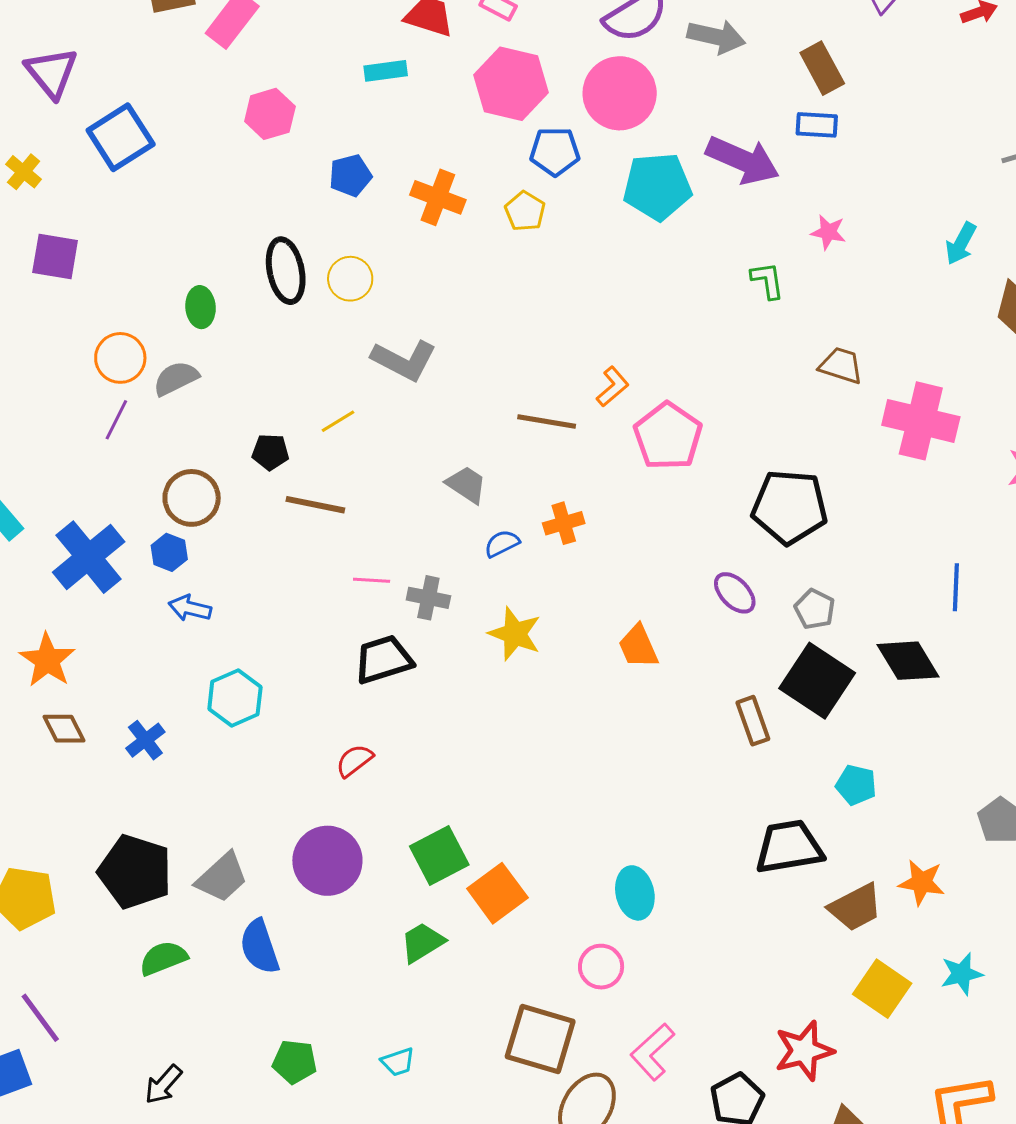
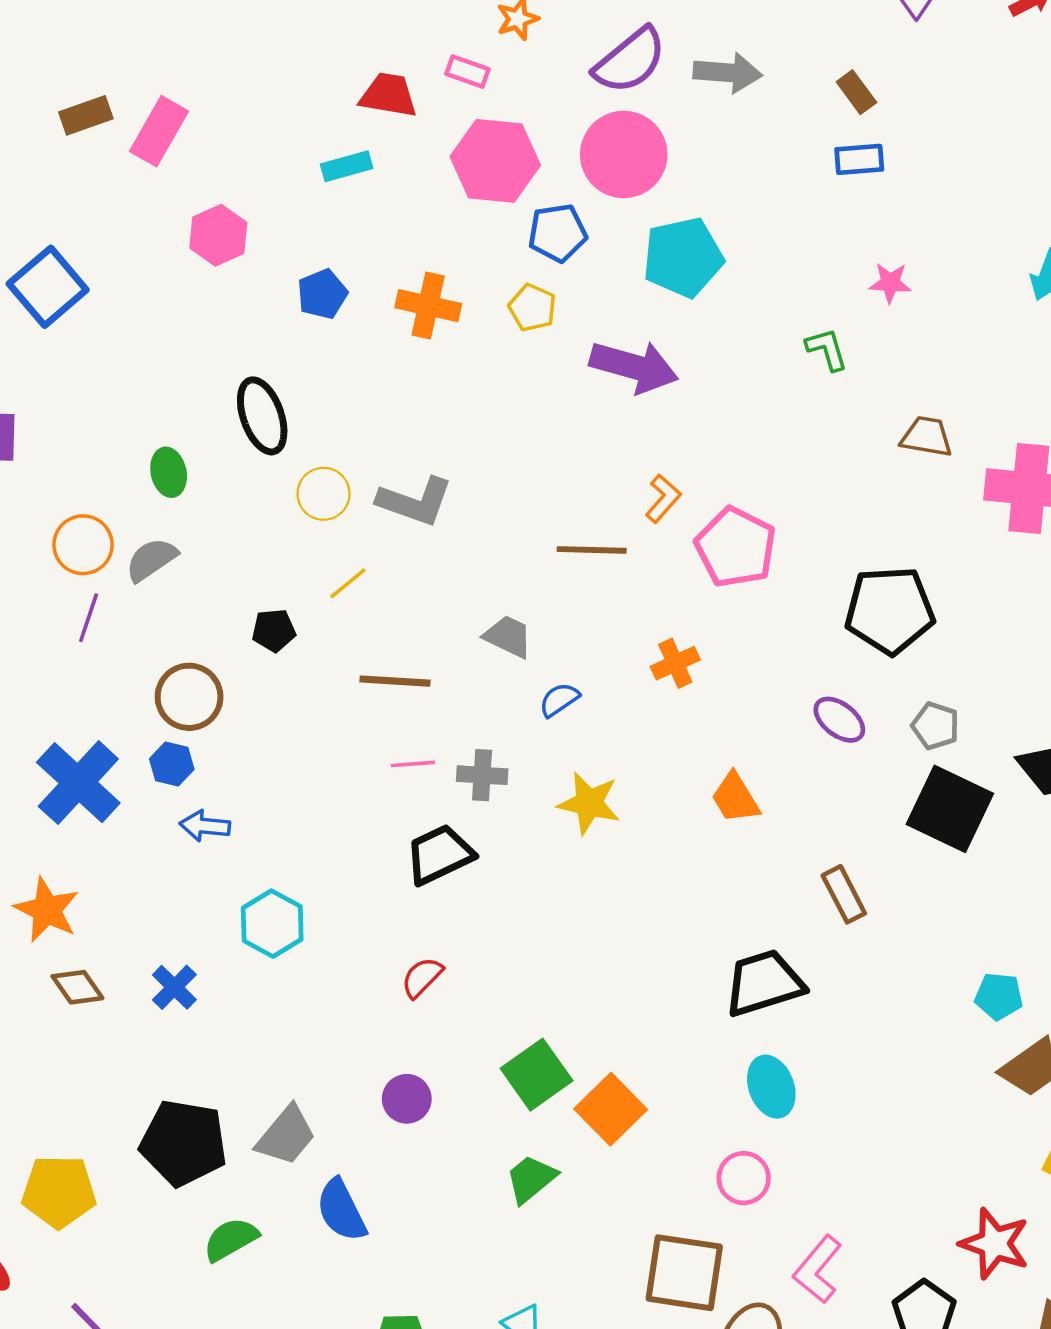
brown rectangle: (822, 68) -> (856, 92), size x0.7
purple arrow: (743, 160) -> (634, 367), moved
yellow circle: (350, 279) -> (324, 494), moved
brown line: (315, 505) -> (395, 681), moved
orange cross: (564, 523) -> (675, 663), moved
brown rectangle: (753, 721) -> (844, 894), moved
cyan pentagon: (856, 785) -> (999, 996), moved
black trapezoid: (789, 847) -> (764, 983), moved
purple circle: (327, 861) -> (407, 1099), size x0.6
red star: (804, 1051) -> (995, 1244), turned -30

